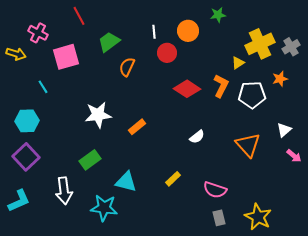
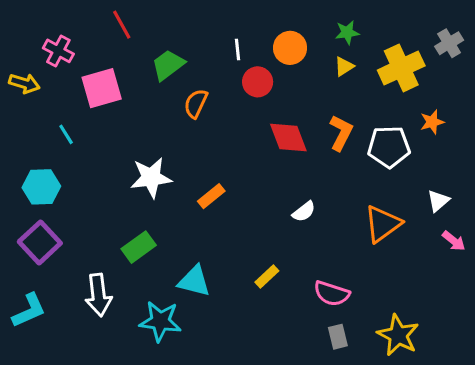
green star: (218, 15) -> (347, 32), moved
gray cross: (291, 47) -> (449, 43), moved
yellow triangle: (238, 63) -> (344, 66), moved
red diamond: (187, 89) -> (288, 137), turned 36
orange triangle: (248, 145) -> (383, 224), turned 36

